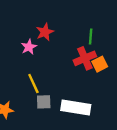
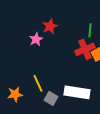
yellow line: (33, 84) -> (38, 83), moved
gray square: (44, 102) -> (51, 98), moved, turned 32

